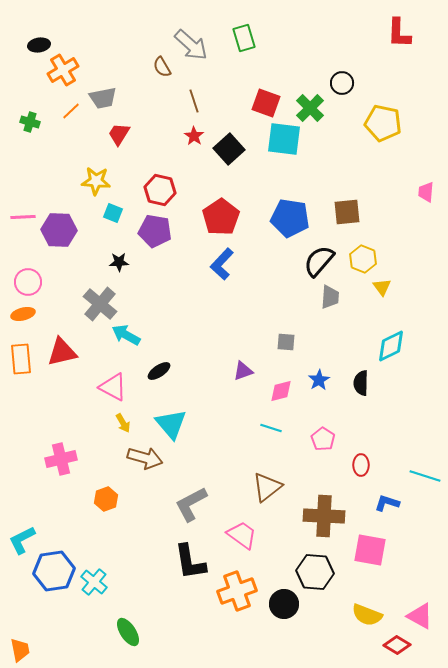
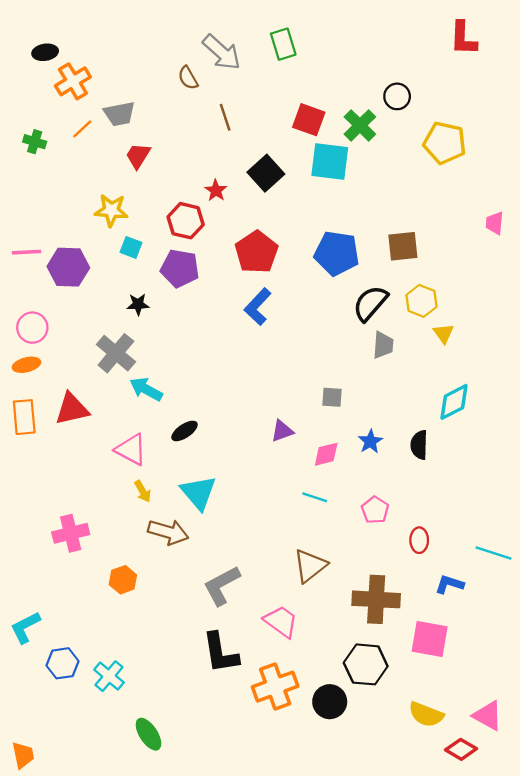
red star: (194, 136) -> (216, 191), moved
blue hexagon: (54, 571) -> (63, 663), size x0.7

